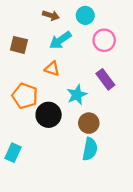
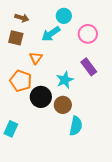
brown arrow: (51, 15) -> (22, 18), moved
cyan circle: (85, 15) -> (64, 16), moved
orange triangle: (52, 69) -> (36, 58), moved, turned 48
brown circle: (89, 123) -> (63, 105), moved

